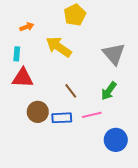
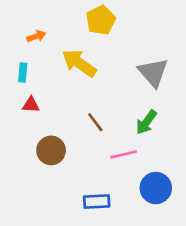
red triangle: (23, 78) -> (31, 105), size x0.6
blue rectangle: (62, 118) -> (97, 201), moved

